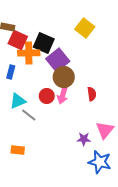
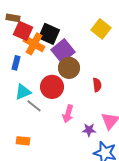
yellow square: (85, 28) -> (101, 29), moved
orange cross: (29, 53) -> (34, 44), turned 30
pink arrow: (63, 95) -> (68, 114), moved
red circle: (47, 96) -> (52, 87), size x1.5

